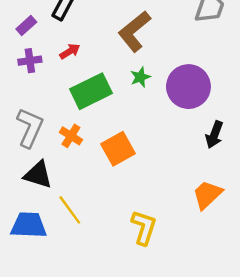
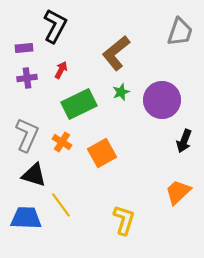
purple rectangle: (26, 25) -> (24, 48), turned 36
red arrow: (70, 51) -> (61, 70), turned -30

